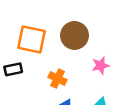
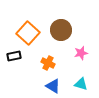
orange square: (31, 39) -> (28, 33), turned 30

